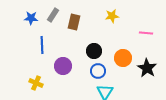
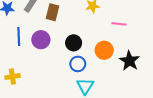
pink line: (146, 33) -> (119, 24), moved
purple circle: (63, 66) -> (41, 40), moved
yellow cross: (36, 83) -> (12, 77), turned -32

